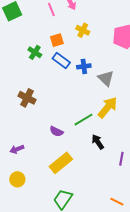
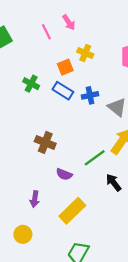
orange square: (57, 40) -> (65, 67), moved
brown cross: (27, 98) -> (45, 142), moved
purple arrow: (17, 149) -> (35, 199), moved, turned -56

